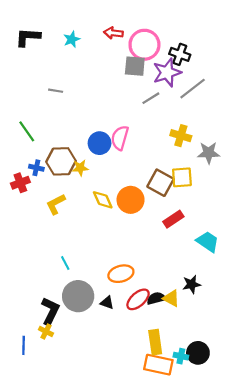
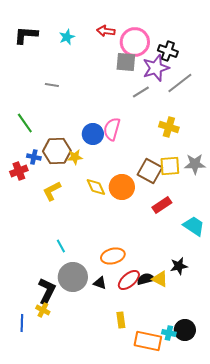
gray star: (209, 153) -> (195, 164), moved
yellow rectangle: (155, 342) -> (121, 320), moved, size x0.7

